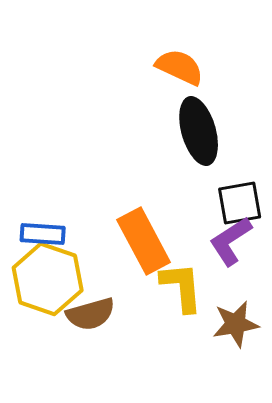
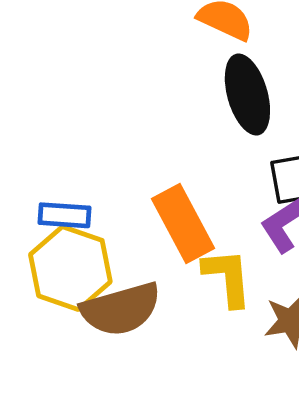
brown semicircle: (91, 314) -> (121, 309), size x1.4

